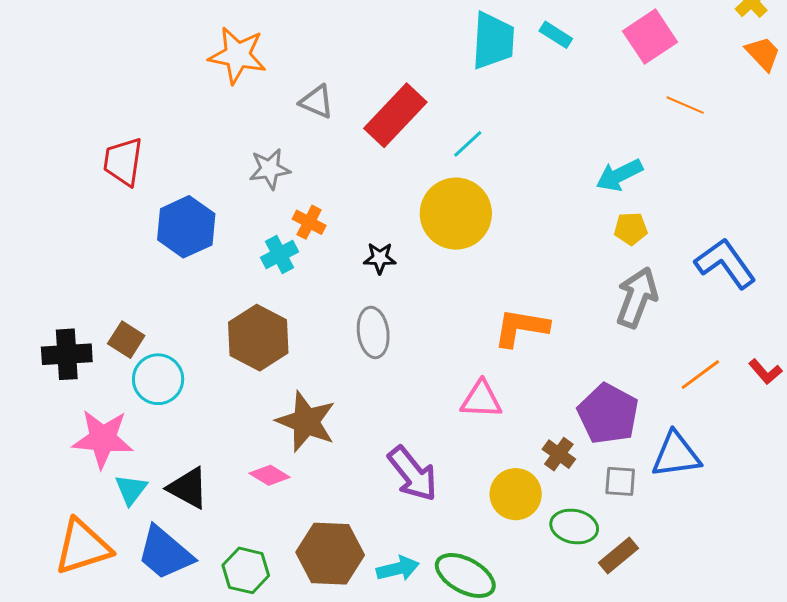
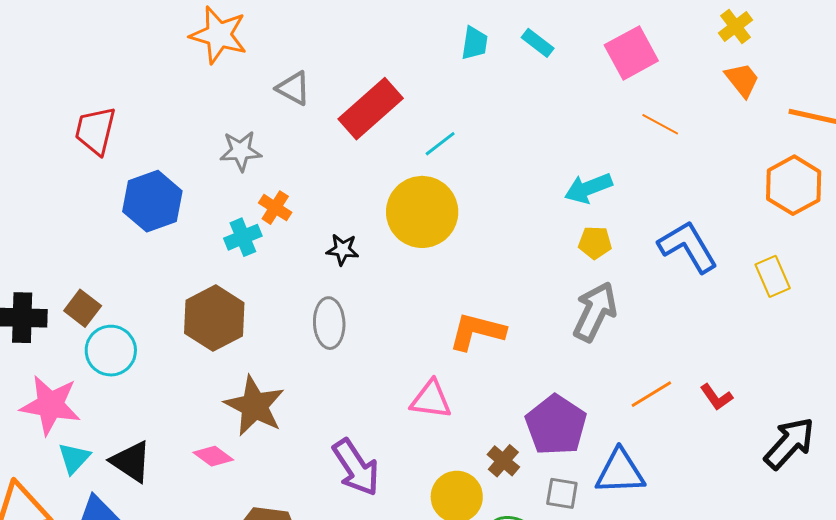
cyan trapezoid: (493, 41) -> (475, 43), size x0.6
blue L-shape: (725, 263) -> (688, 247), moved

